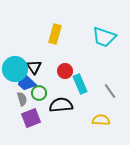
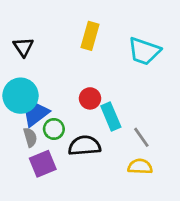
yellow rectangle: (55, 34) -> (90, 36), moved
black triangle: (34, 67) -> (23, 47), moved
blue trapezoid: (26, 82) -> (36, 114), turned 100
gray line: (110, 91) -> (141, 137), moved

